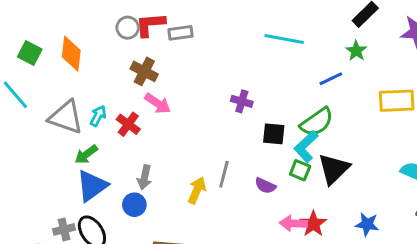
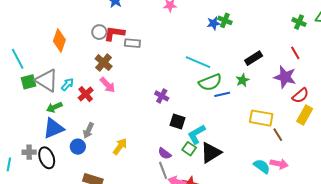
green square: (30, 53) -> (28, 82), moved, turned 35
green semicircle: (317, 122) -> (210, 82), moved
gray line: (224, 174) -> (163, 170), moved, turned -48

